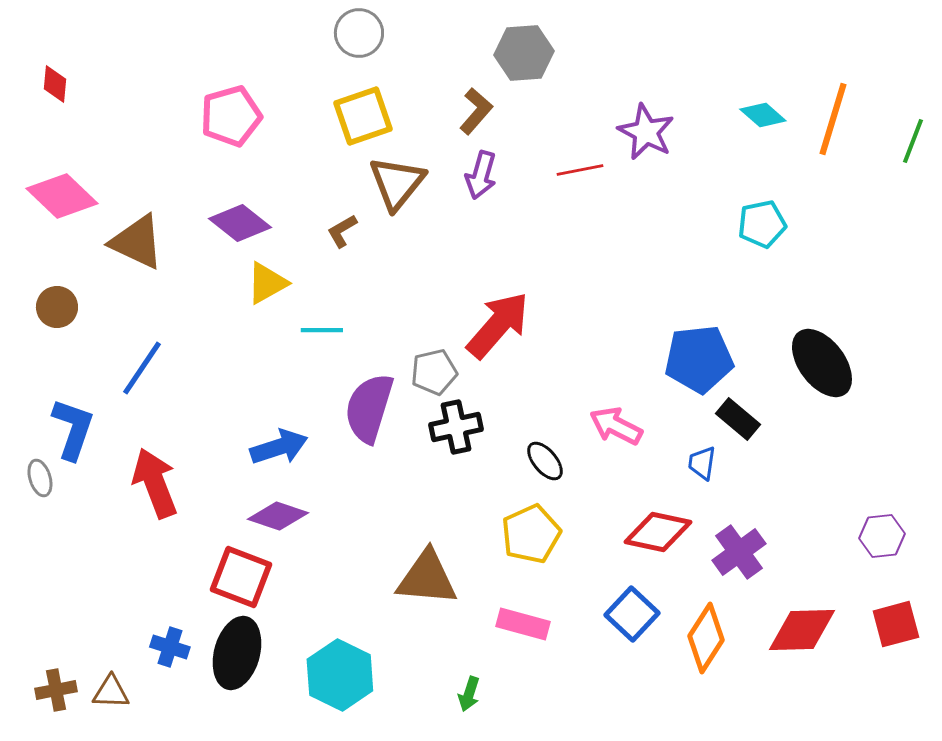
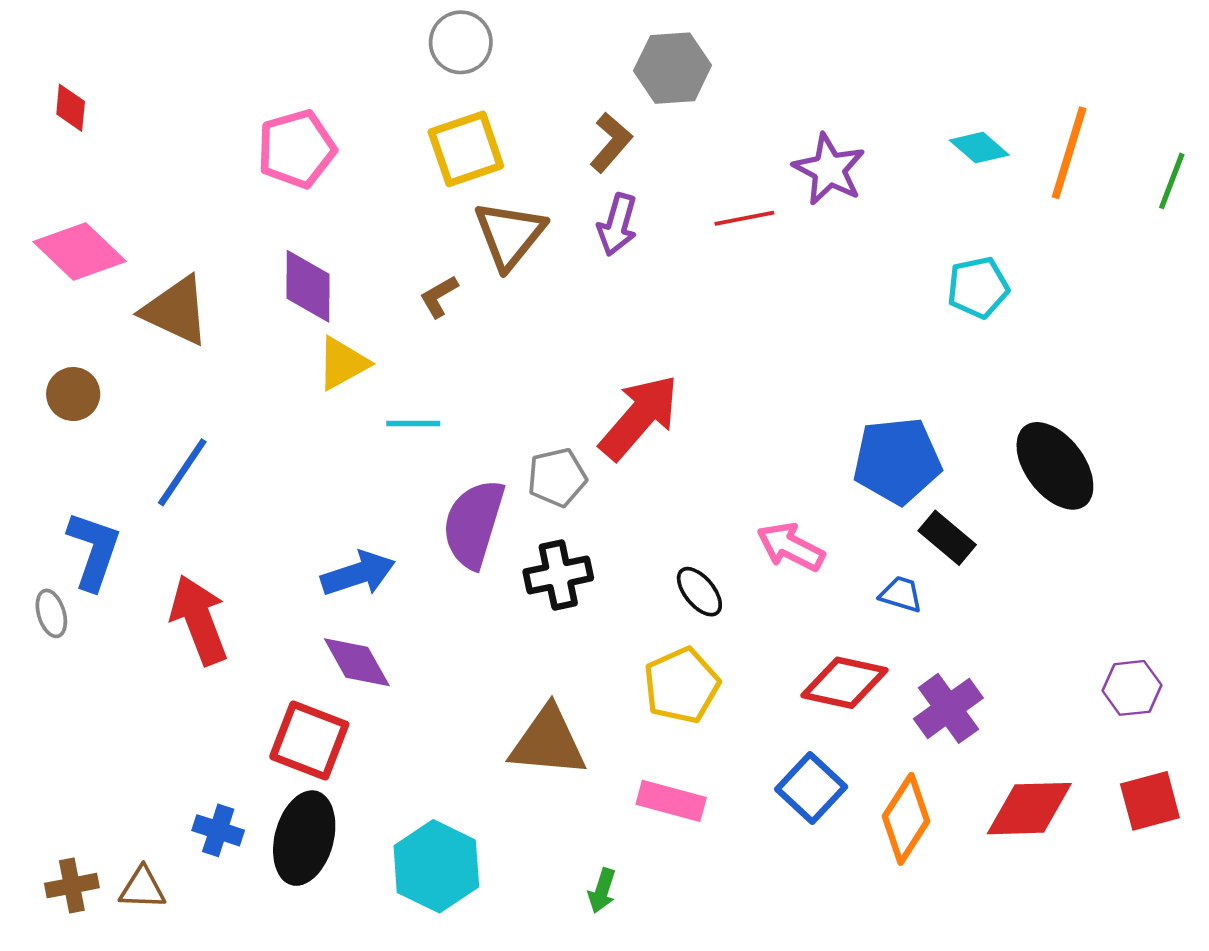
purple diamond: (240, 223) -> (308, 286), turned 52
black cross: (456, 427) -> (558, 575), moved
blue trapezoid: (702, 463) -> (901, 594), turned 99
purple diamond: (278, 516) -> (357, 662), turned 42

